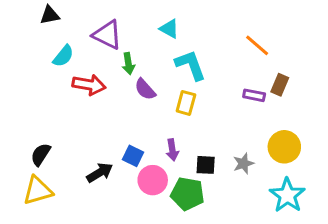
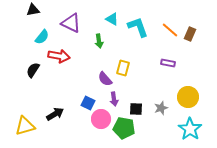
green arrow: (128, 64) -> (99, 41), moved
cyan L-shape: (190, 65) -> (138, 27), moved
brown rectangle: (280, 85) -> (190, 34), moved
purple semicircle: (145, 89) -> (105, 79), moved
black semicircle: (41, 154) -> (33, 70), moved
black arrow: (100, 173) -> (55, 114), moved

